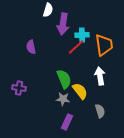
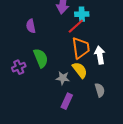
orange trapezoid: (104, 45) -> (81, 48), moved
green semicircle: (64, 79) -> (41, 58), moved
purple cross: (19, 88) -> (19, 67), turned -32

